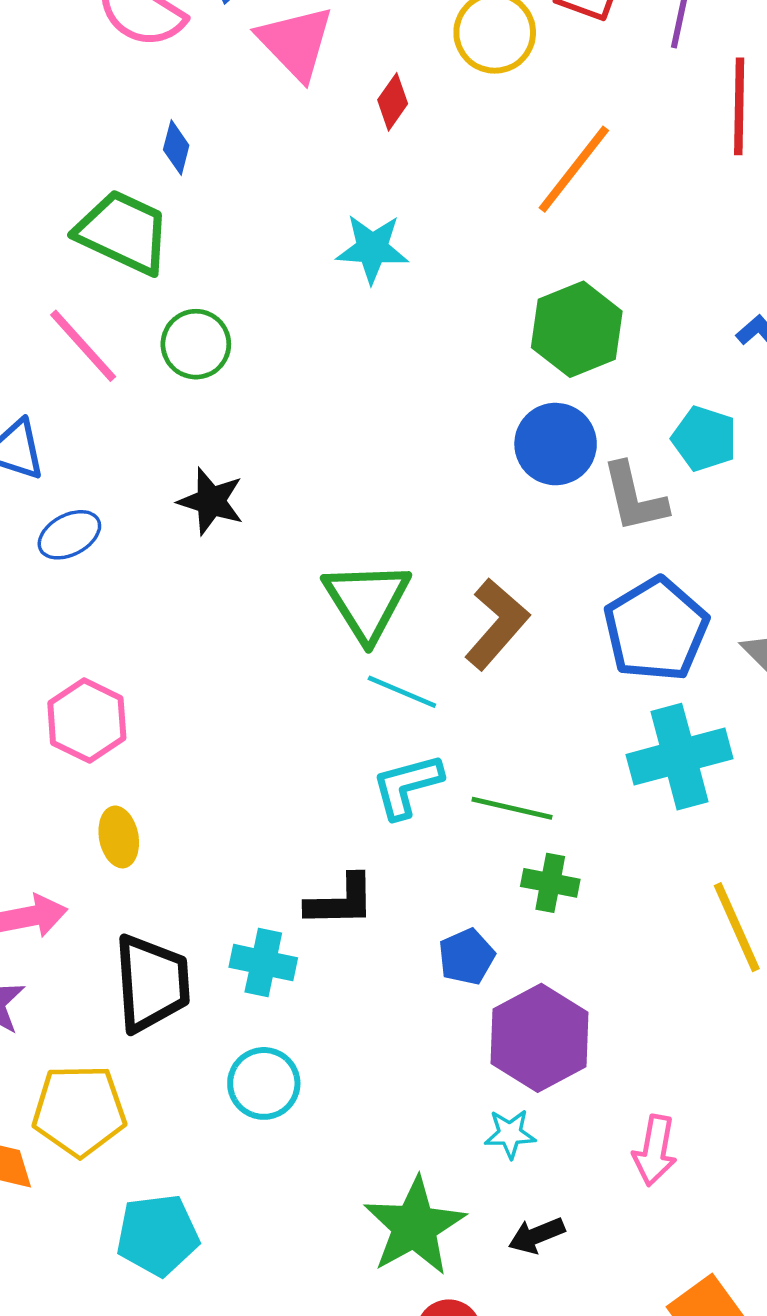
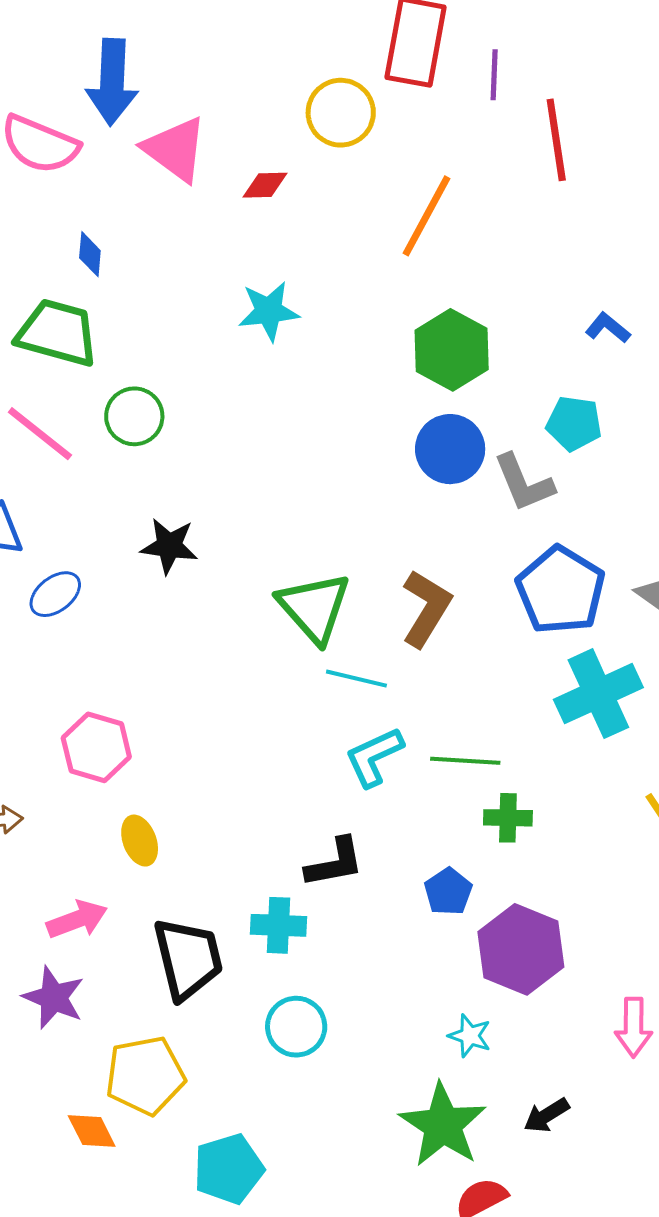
red diamond: (393, 102) -> (265, 185), turned 63
cyan star: (510, 1134) -> (470, 1036), moved, turned 30

